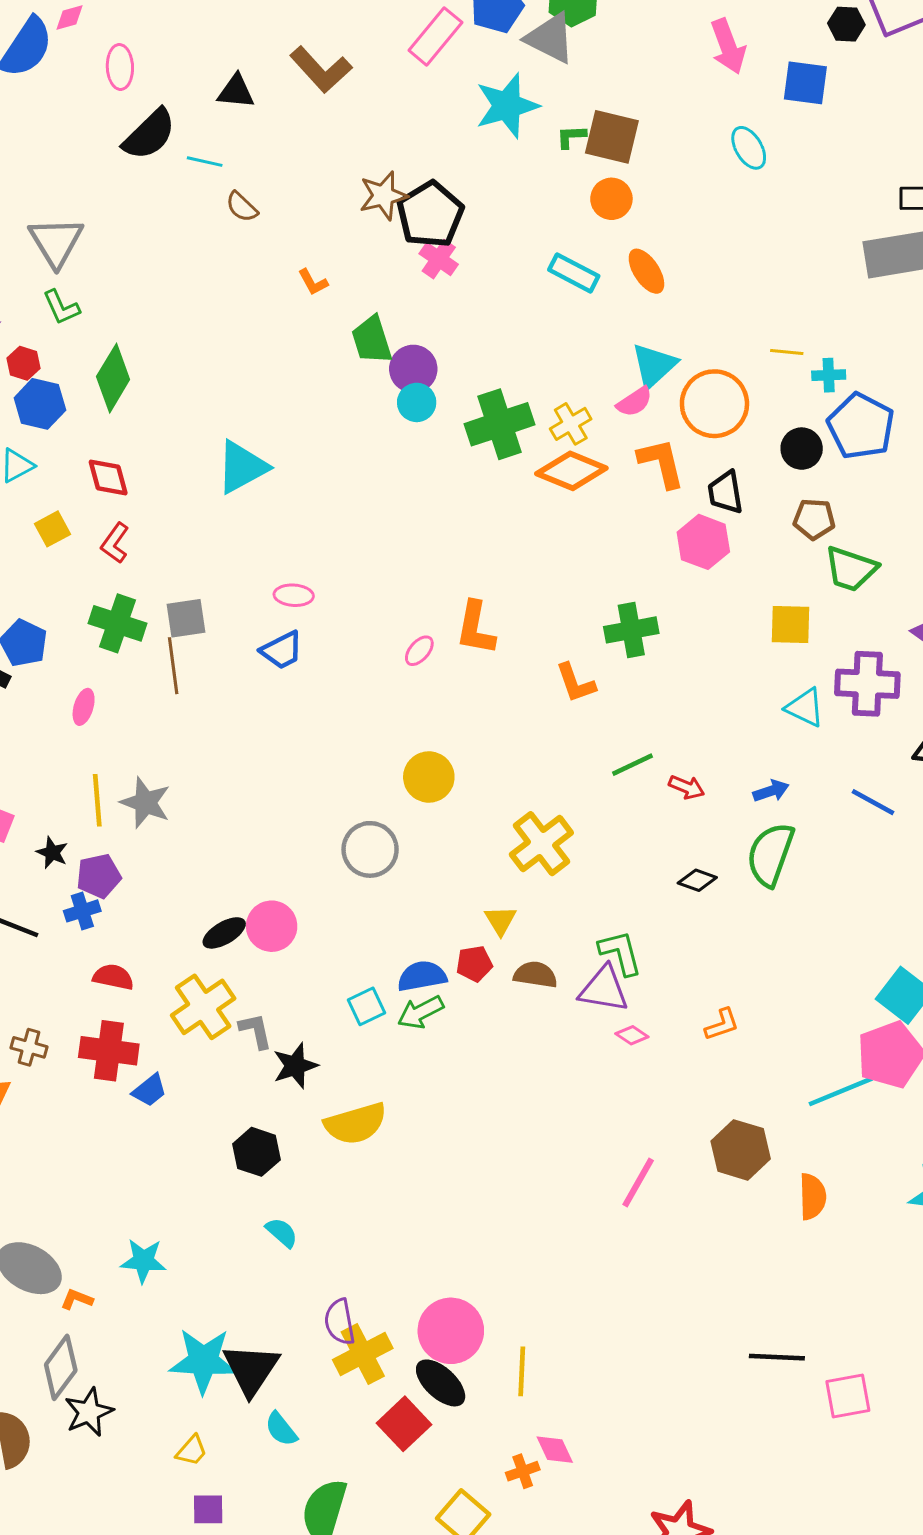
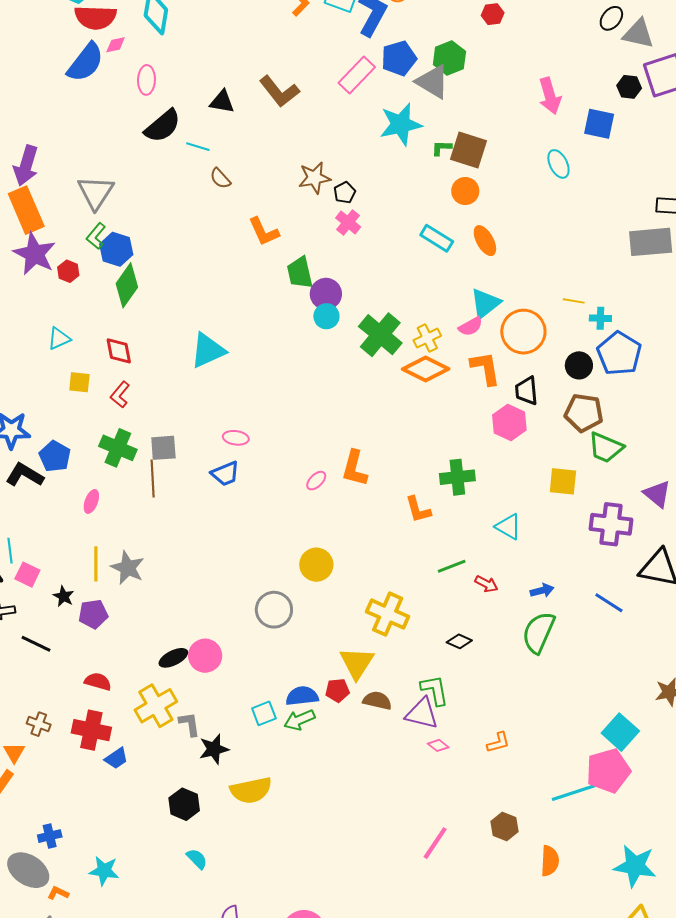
black pentagon: (430, 214) -> (345, 193), size x0.5
orange L-shape: (313, 282) -> (264, 232), size x1.6
green L-shape: (61, 307) -> (96, 236), turned 60
blue hexagon: (40, 404) -> (116, 249), moved
green cross: (500, 424) -> (380, 335), turned -36
brown pentagon: (814, 519) -> (584, 413), size x1.4
yellow square: (53, 529) -> (79, 382), turned 30
cyan triangle: (805, 707) -> (508, 527), moved
yellow cross: (541, 844) -> (388, 614), turned -33
black diamond: (697, 880) -> (459, 641), moved
blue cross: (82, 911) -> (50, 836), moved
yellow triangle: (500, 920) -> (357, 663), size x1.6
brown hexagon: (741, 1150) -> (504, 826), size x0.7

